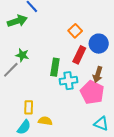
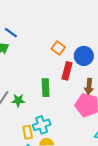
green star: (22, 55) -> (18, 100), moved
cyan cross: (69, 81) -> (42, 125), moved

